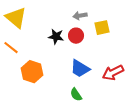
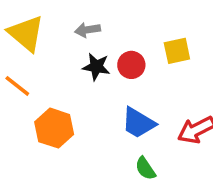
gray arrow: (80, 16) -> (87, 30), moved
green semicircle: (76, 95) -> (145, 168), moved

